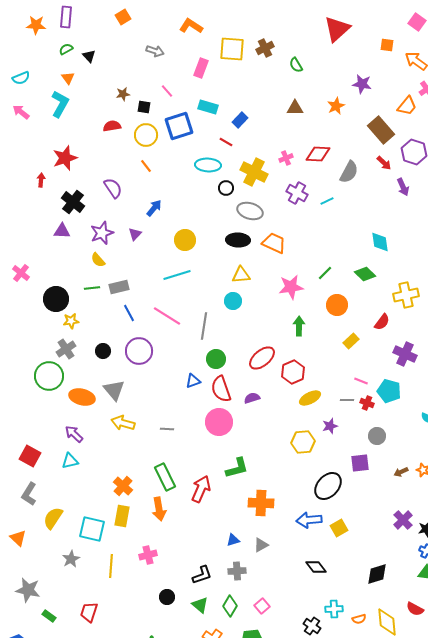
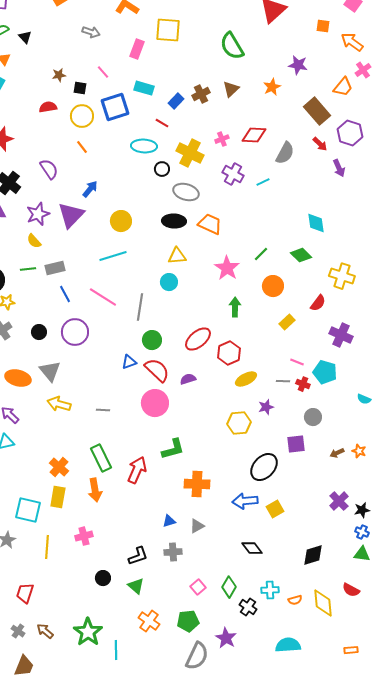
brown cross: (265, 48) -> (201, 94), moved
green semicircle: (296, 65) -> (232, 46), size x1.8
brown triangle: (295, 108) -> (231, 89), turned -42
purple triangle: (135, 234) -> (71, 215), size x2.0
pink star: (291, 287) -> (227, 268), turned -30
yellow cross: (406, 295) -> (342, 276), turned 30
red semicircle: (221, 389) -> (157, 370), turned 152
green diamond: (230, 606) -> (229, 587), moved

